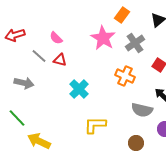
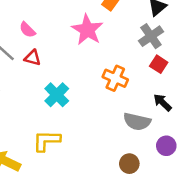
gray cross: (135, 43) -> (151, 36), moved
yellow L-shape: (95, 125) -> (46, 141), moved

